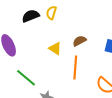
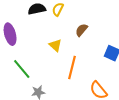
brown semicircle: (79, 41) -> (81, 30), moved, turned -32

